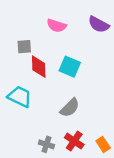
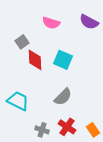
gray square: (24, 47) -> (22, 42), turned -32
cyan trapezoid: (20, 97) -> (18, 101), moved

